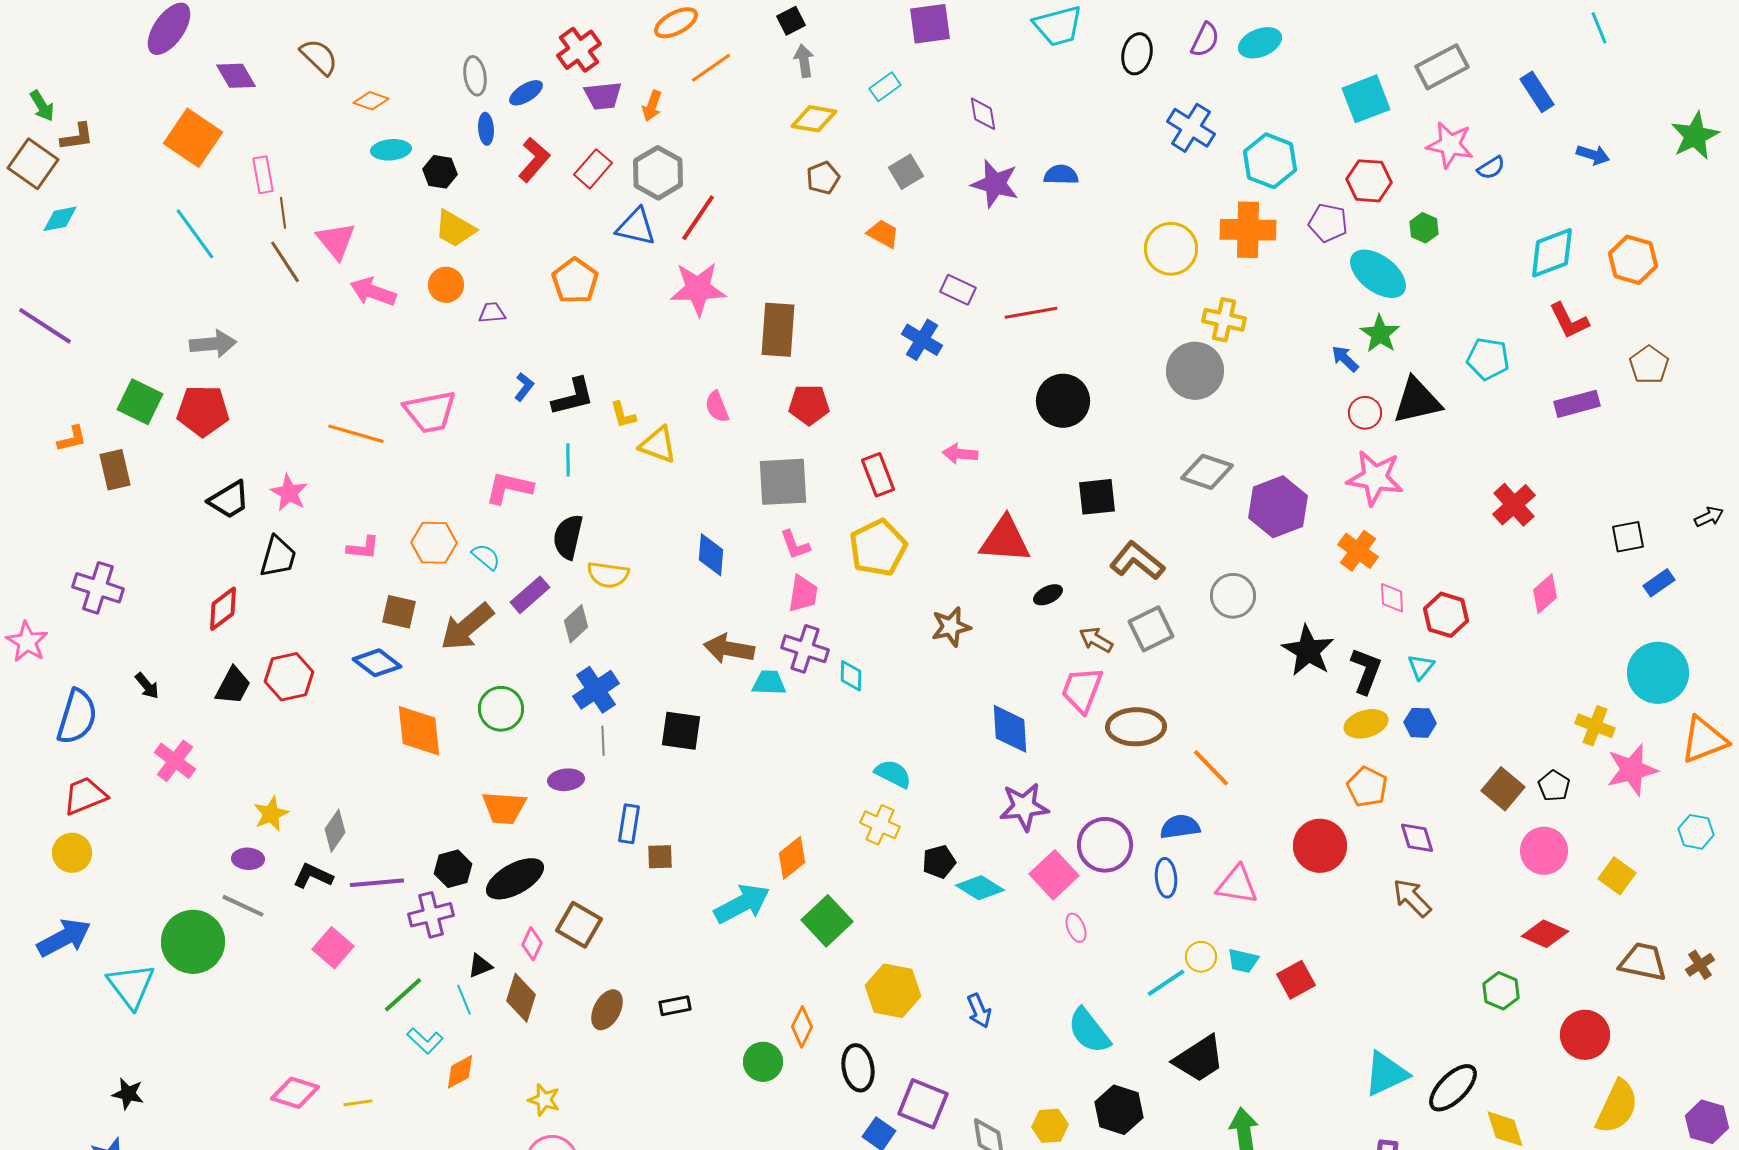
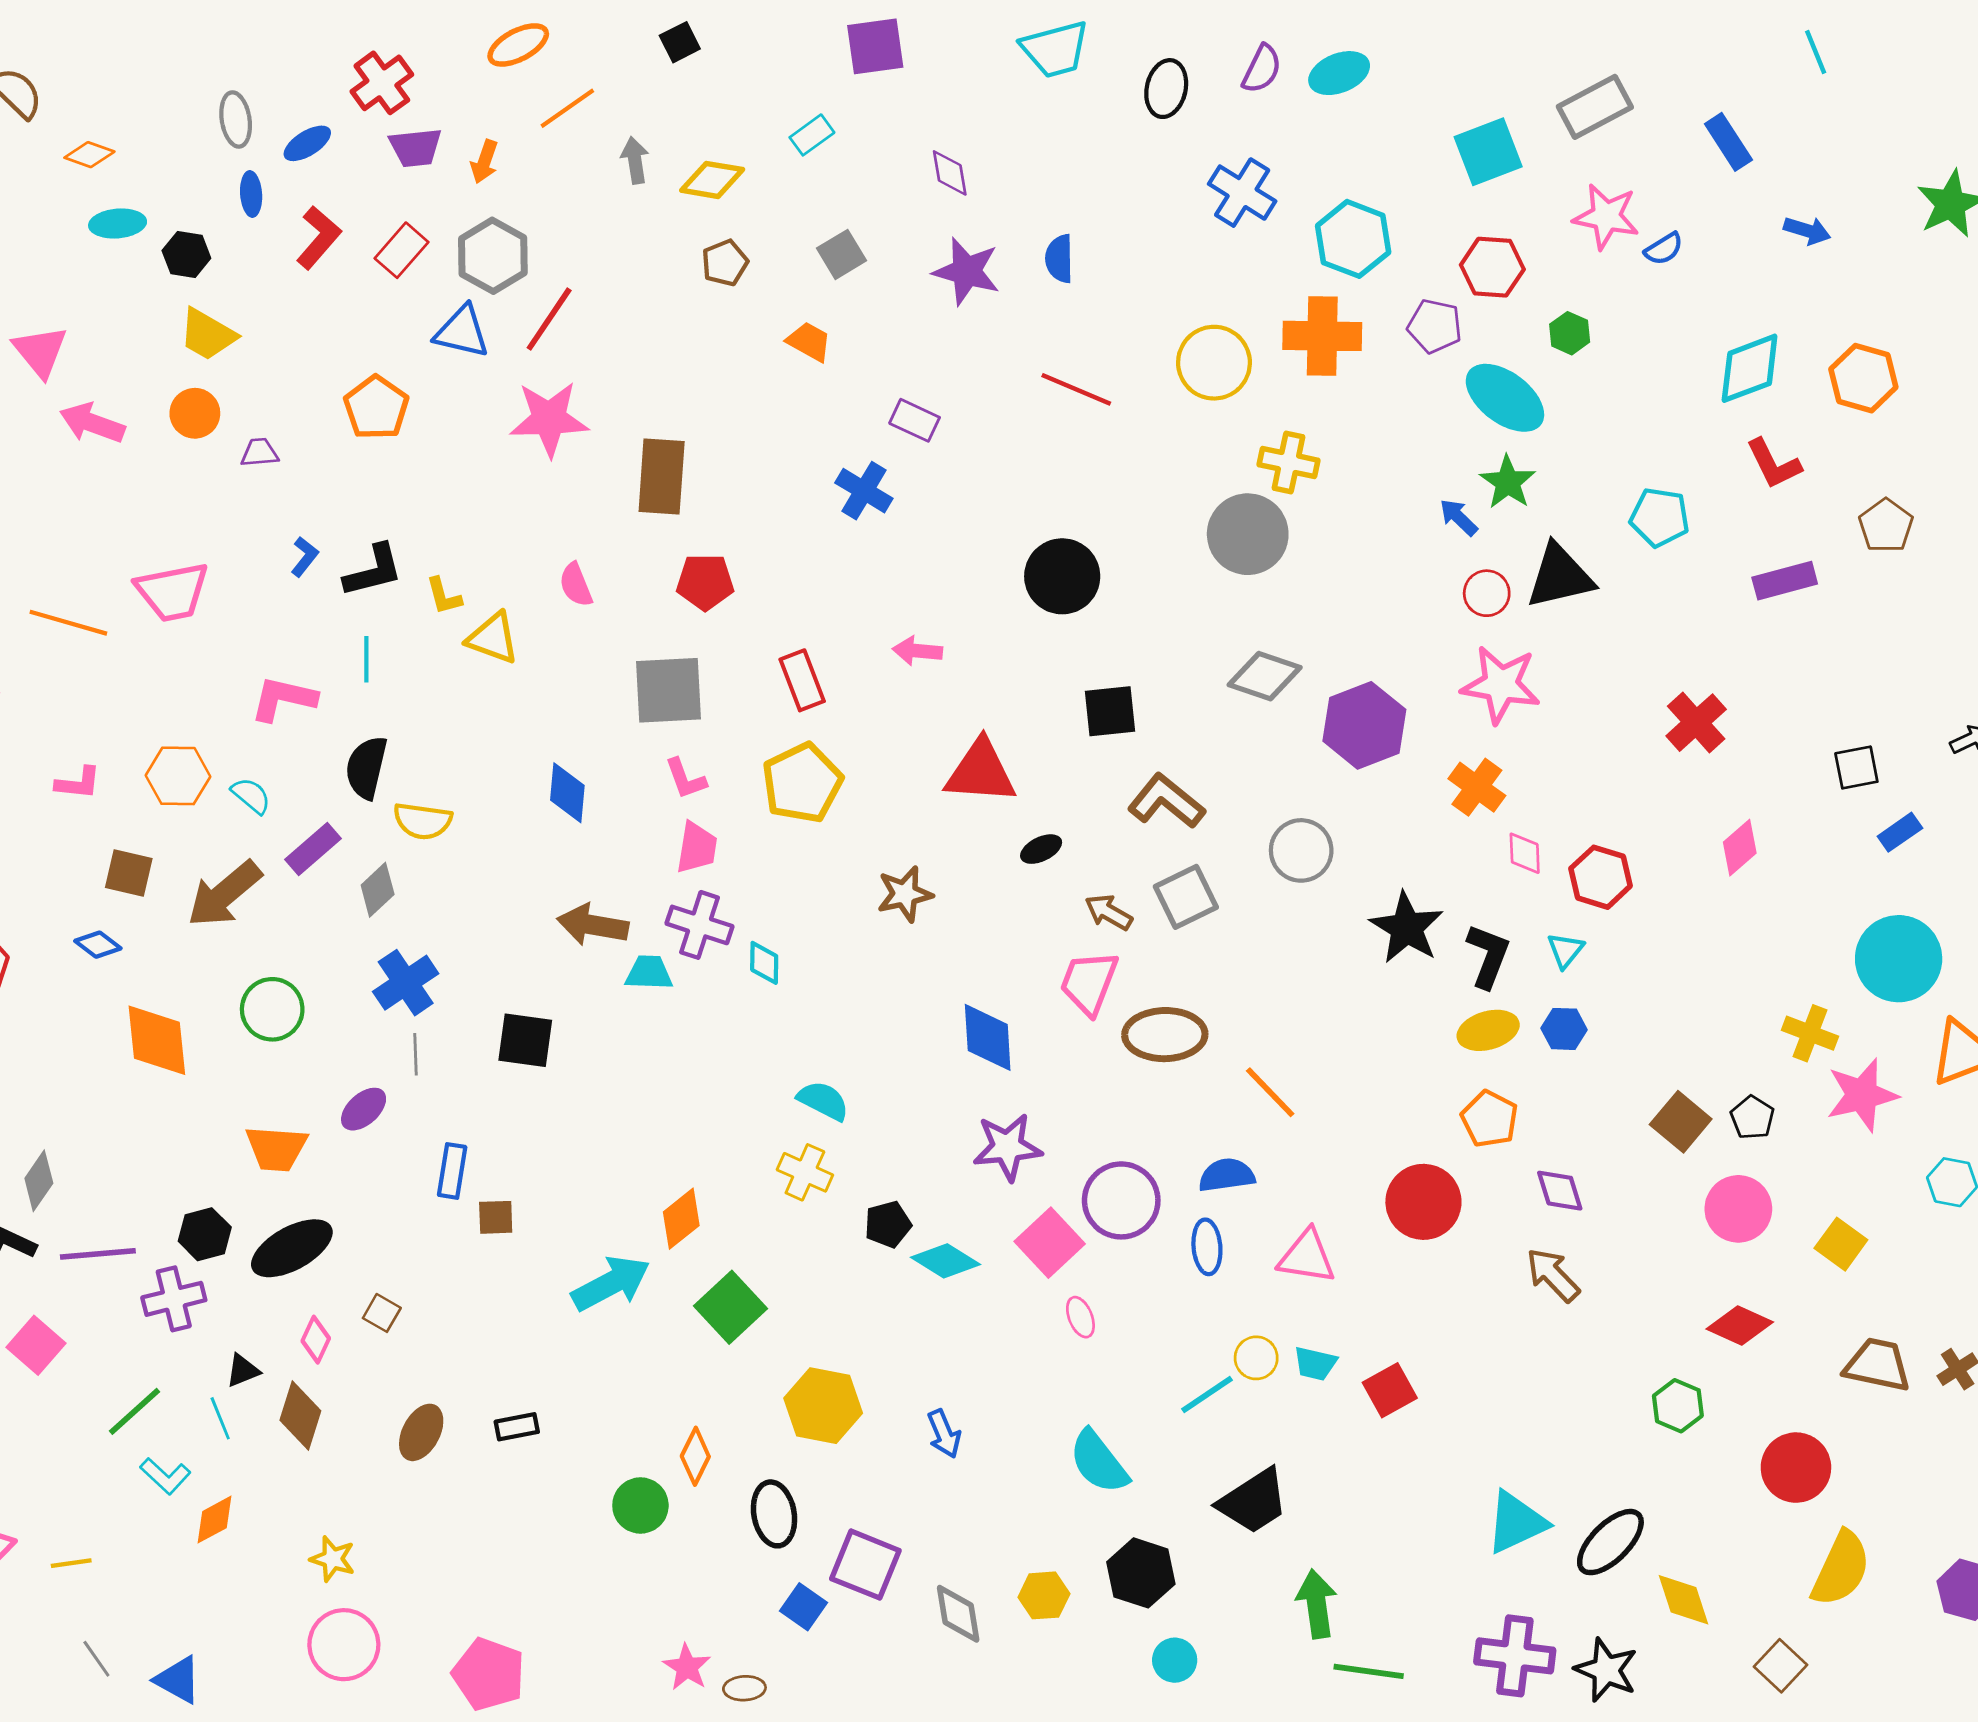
gray arrow: (804, 61) -> (635, 160), moved
blue semicircle: (1061, 175) -> (1059, 259), turned -92
red line: (1031, 313) -> (1076, 389), moved, turned 33
blue diamond: (377, 663) -> (98, 945), size x0.7
purple ellipse: (566, 780) -> (364, 1109), turned -36
brown square: (579, 925) -> (382, 1313), size x0.6

